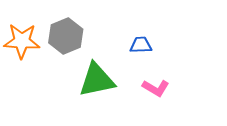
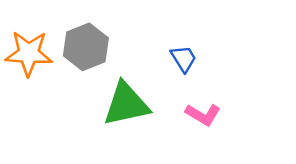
blue trapezoid: (141, 45) -> (183, 59), turned 60

